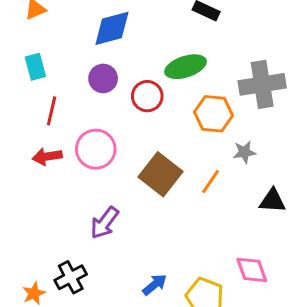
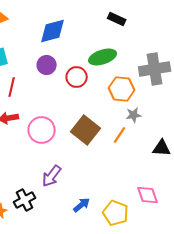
pink circle: (96, 149) -> (42, 130), moved
gray star: (244, 152) -> (134, 115), moved
purple arrow: (105, 223) -> (52, 176), moved

